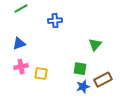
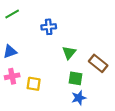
green triangle: (95, 45) -> (69, 53), moved
brown rectangle: (103, 80) -> (98, 63), moved, turned 66

